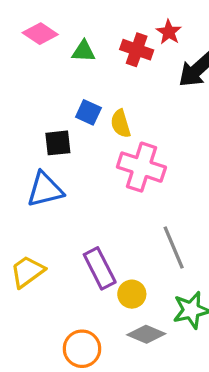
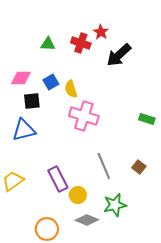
pink diamond: (40, 34) -> (21, 78), moved, turned -35
blue square: (88, 112) -> (51, 82), turned 35

